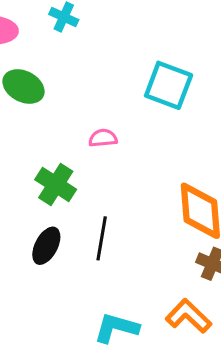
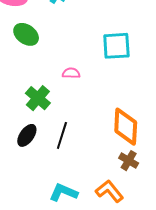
cyan square: (169, 85) -> (116, 46), turned -32

